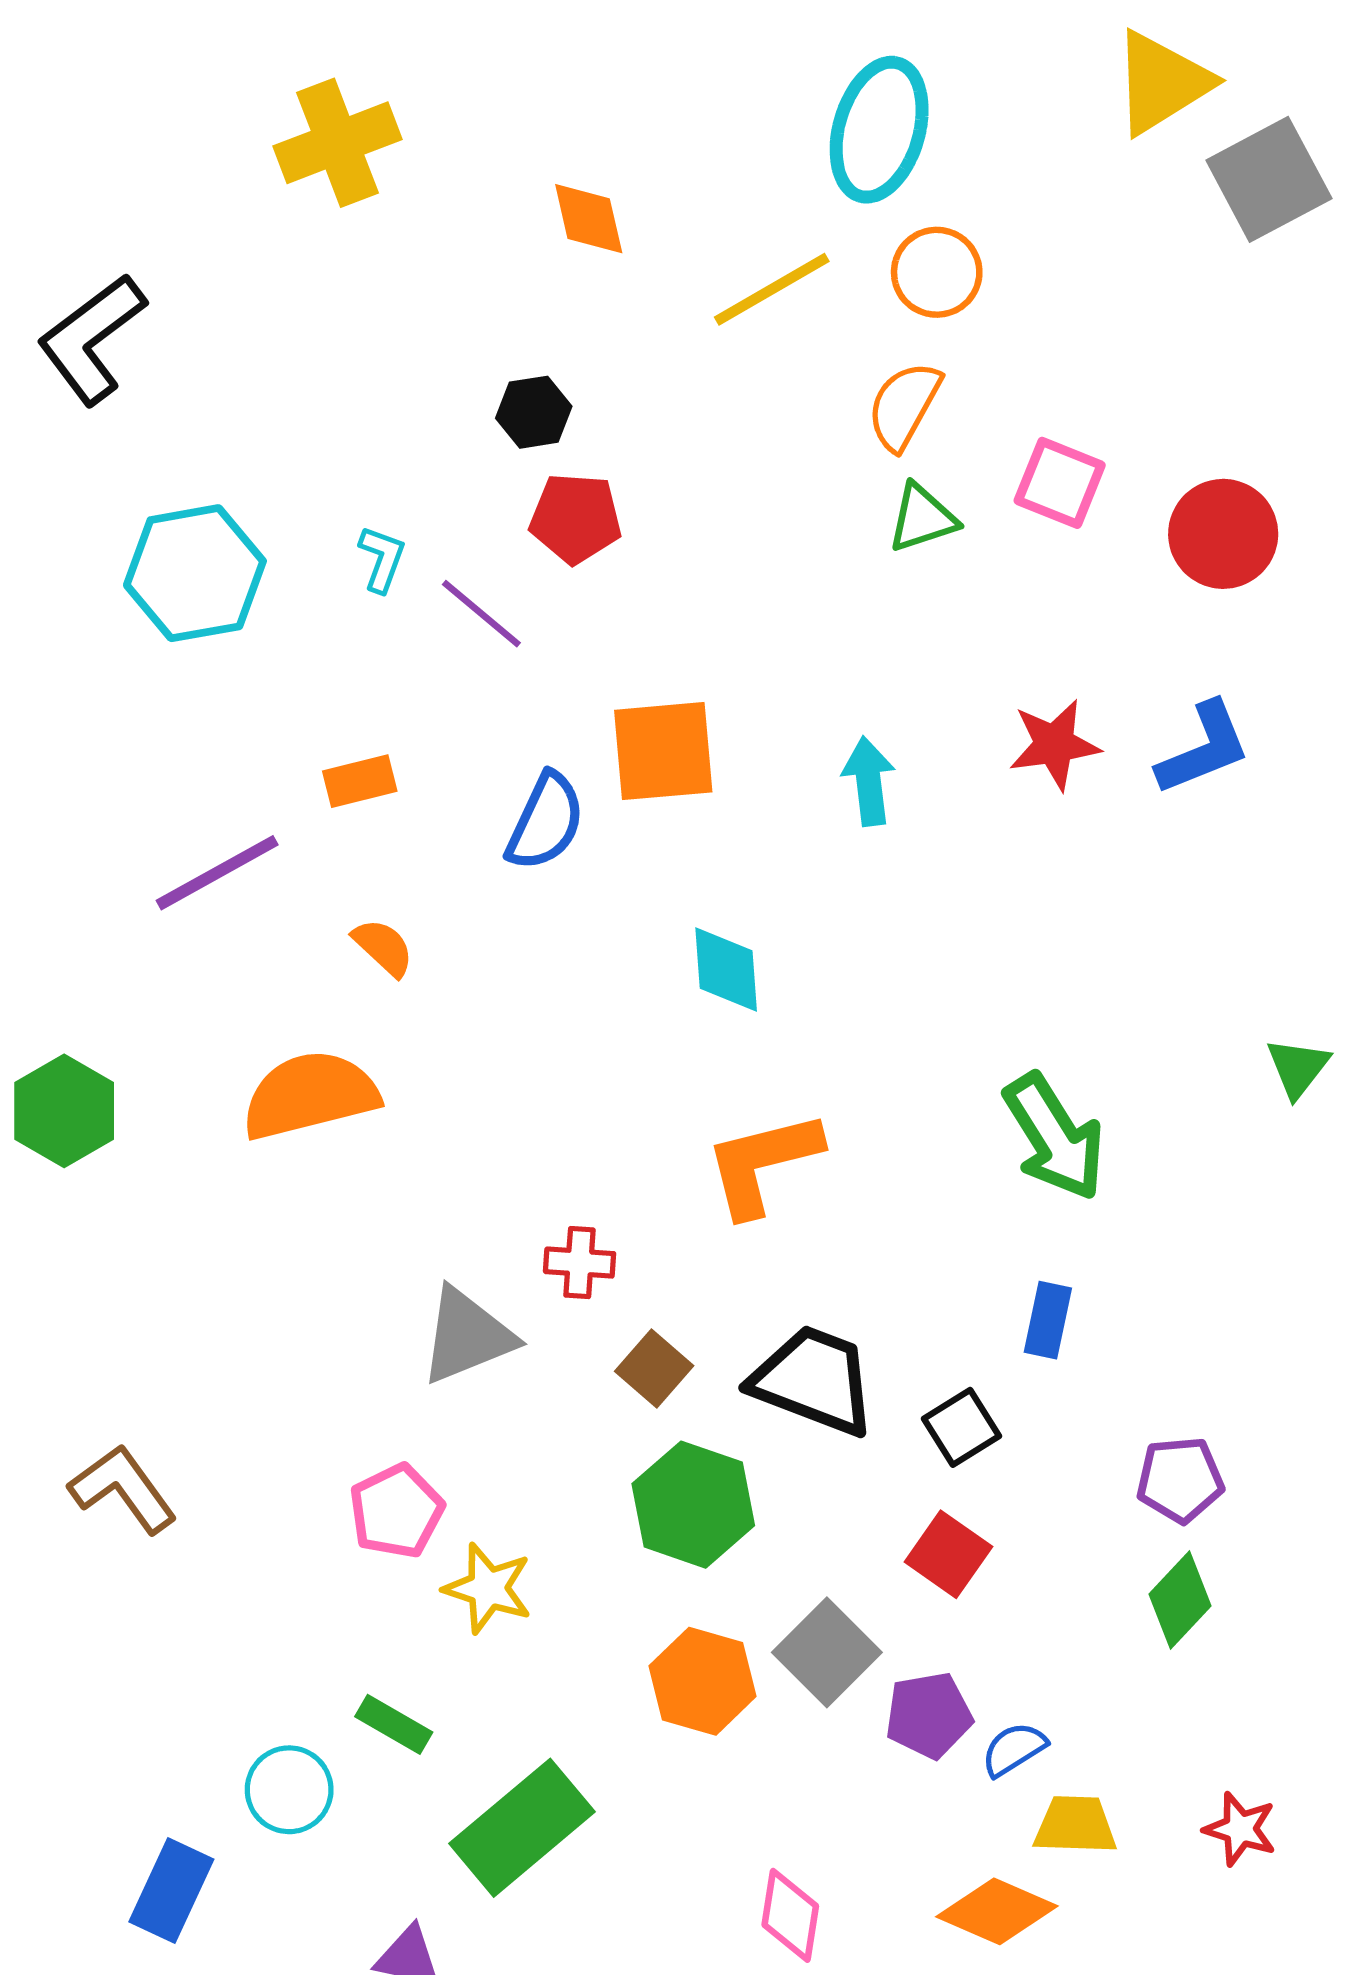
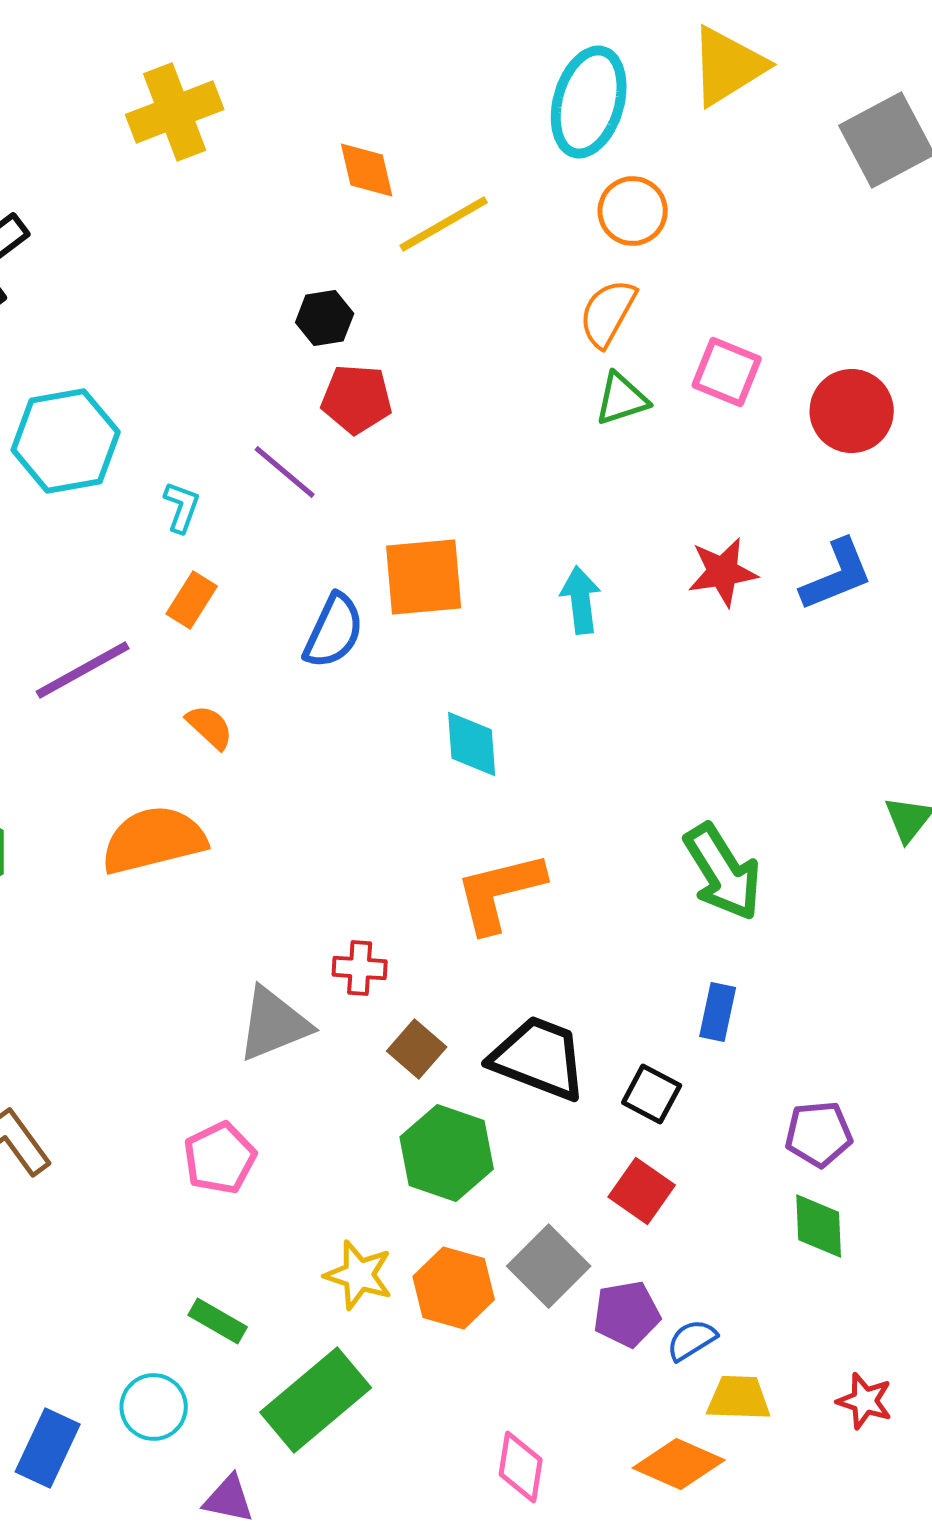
yellow triangle: (1162, 83) -> (728, 66), moved
yellow line: (772, 289) -> (444, 224), moved
cyan L-shape: (382, 559) -> (182, 507), moved
orange rectangle: (360, 781) -> (192, 600), turned -44
black square: (962, 1427) -> (652, 1094), turned -30
yellow star: (488, 1588) -> (359, 1275), moved
green diamond: (1180, 1600) -> (819, 1226), turned -46
cyan circle: (289, 1790) -> (154, 1407), moved

